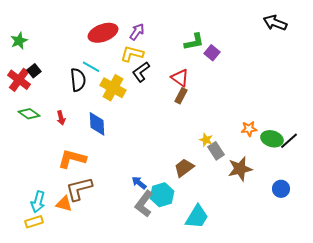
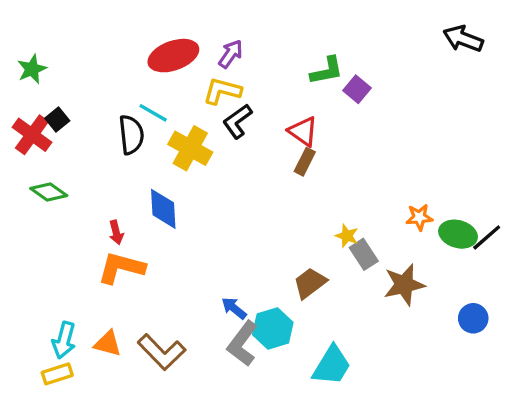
red arrow: (61, 118) -> (116, 232), moved
brown L-shape: (79, 189) -> (162, 352), moved, turned -120

